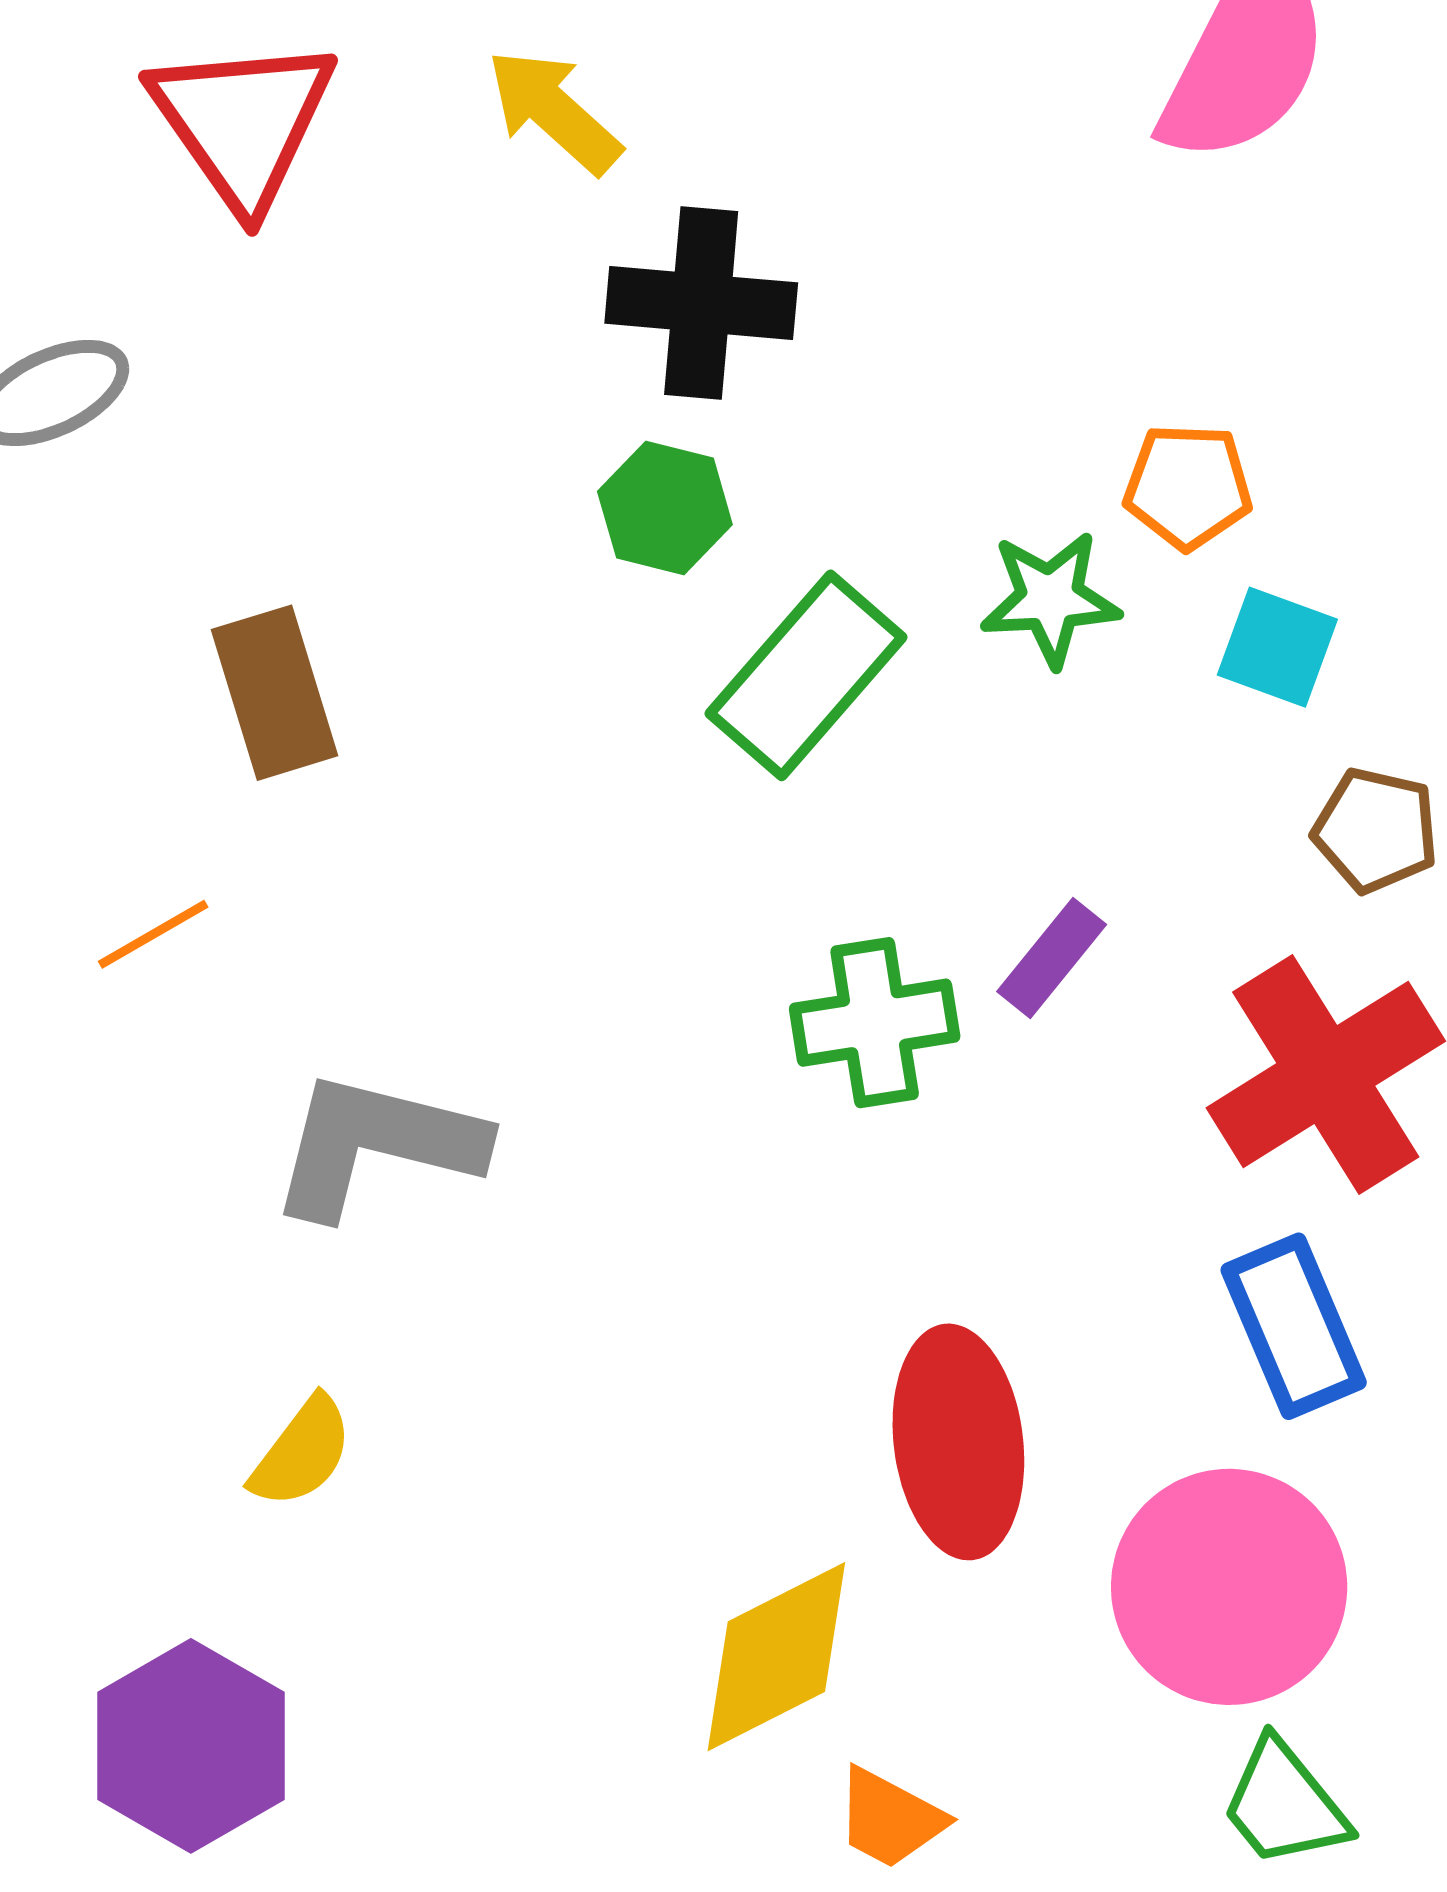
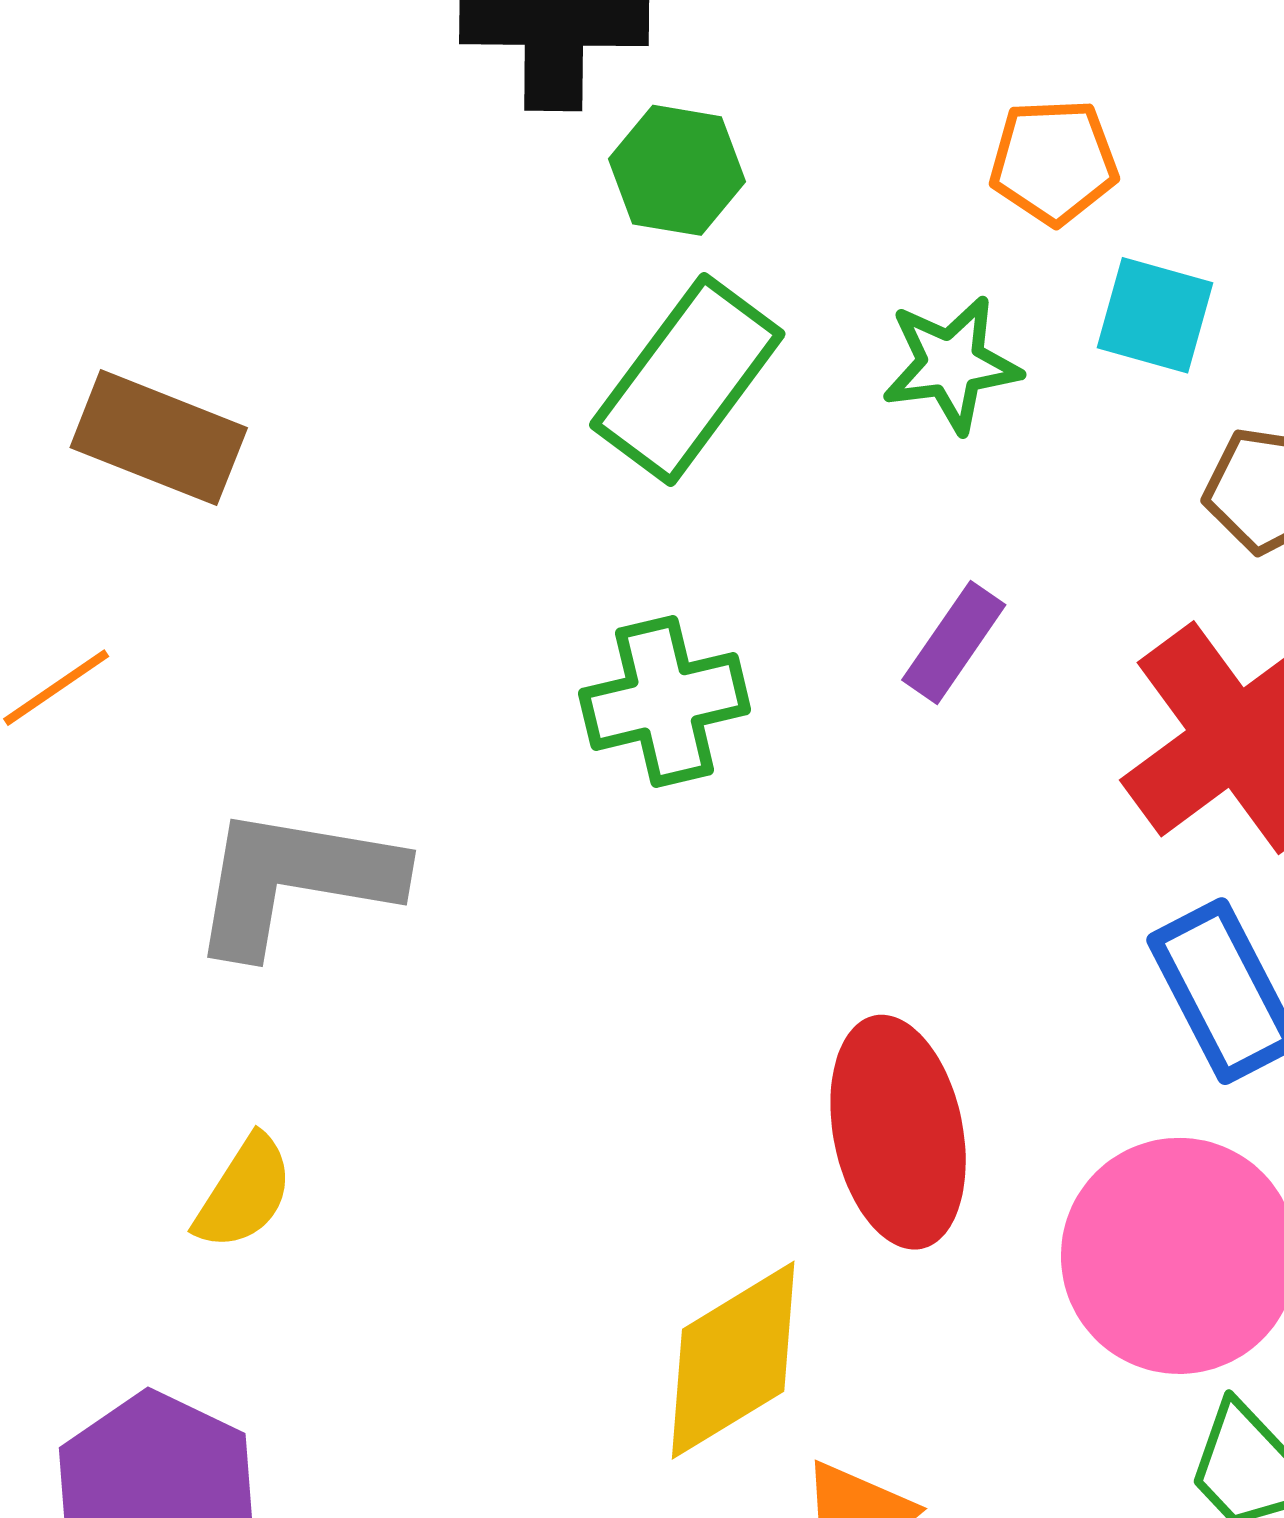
green hexagon: (665, 508) -> (677, 170), moved
green star: (1050, 599) -> (951, 364), moved
brown rectangle: (275, 693) -> (159, 438), turned -47
green cross: (875, 1023) -> (665, 701), moved

